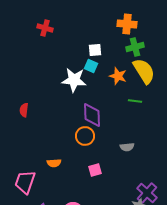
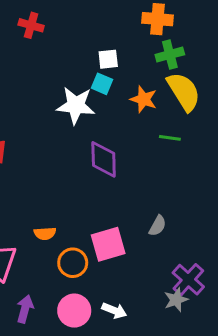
orange circle: (85, 136) -> (73, 263), moved
gray semicircle: (127, 147) -> (158, 226), moved, turned -56
pink square: (95, 170) -> (108, 244), size x1.6

